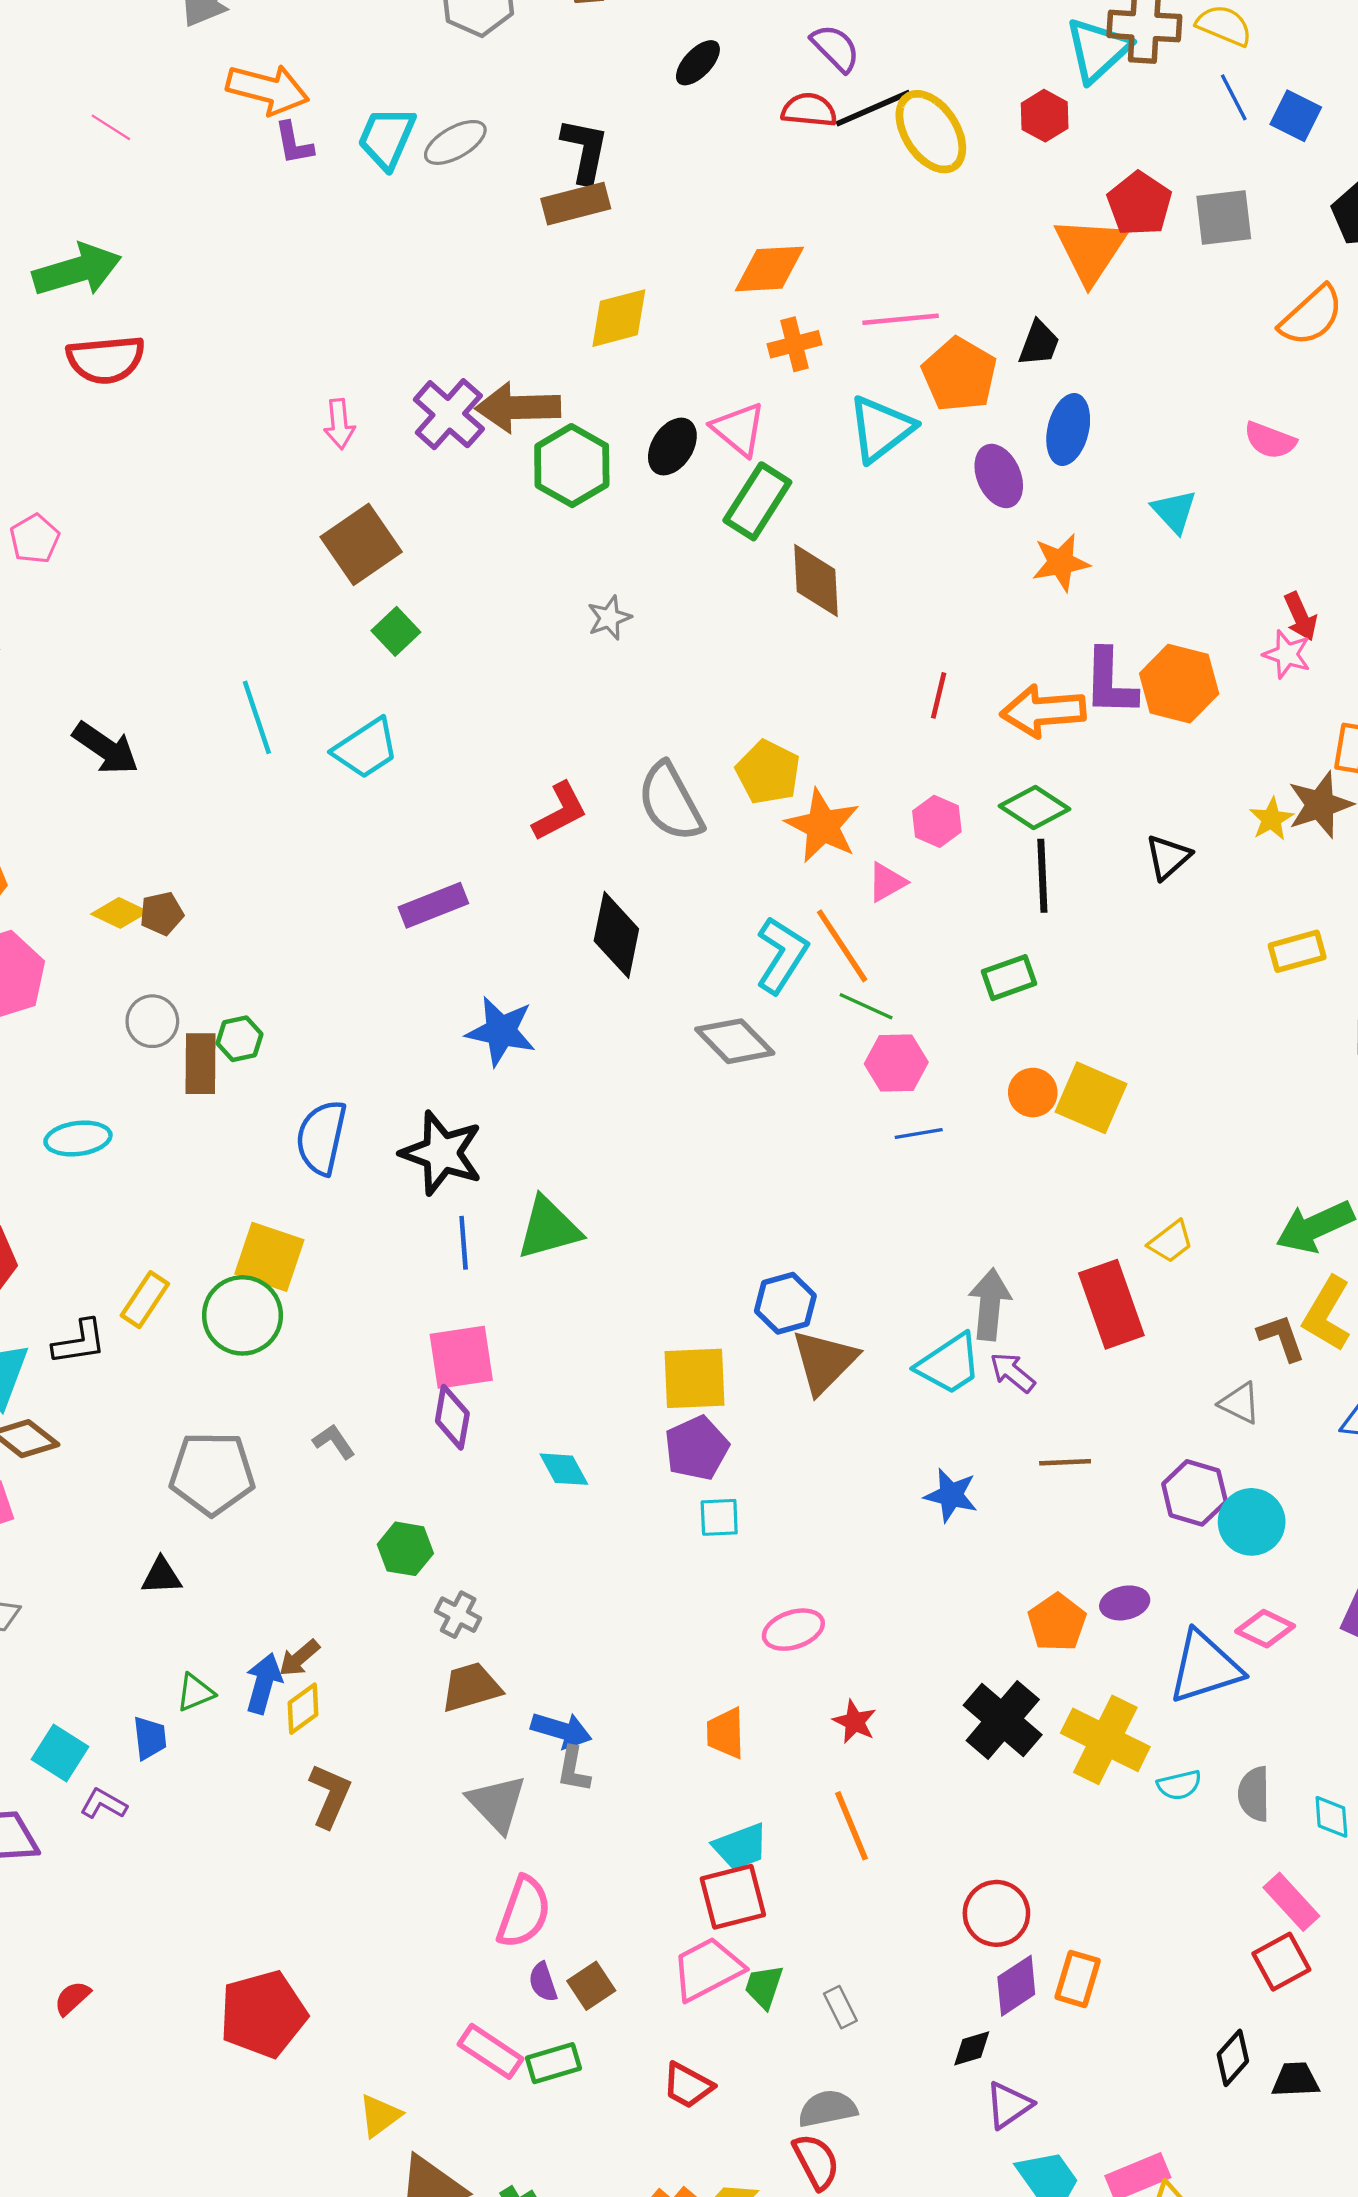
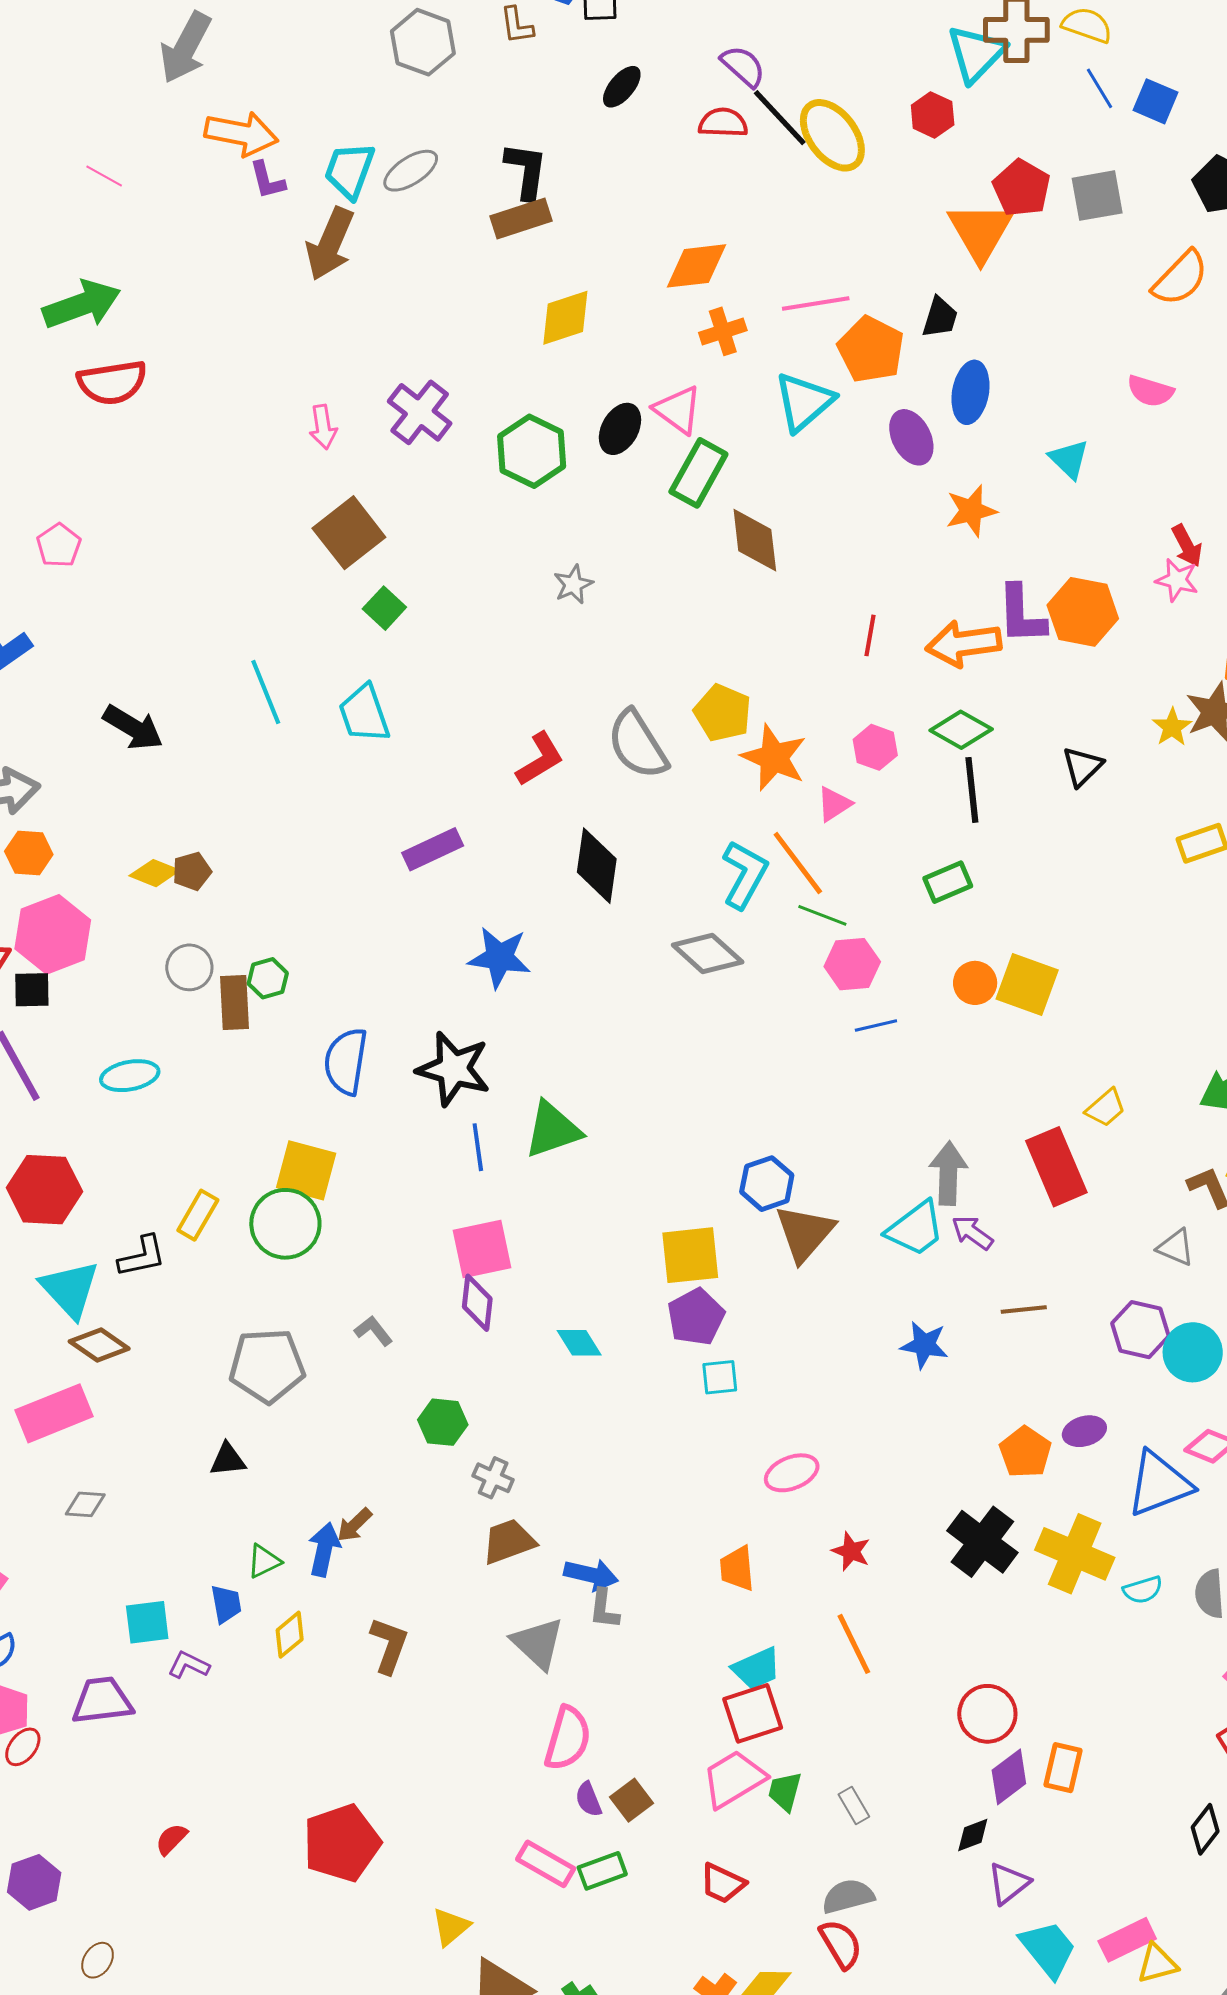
black line: (873, 108) -> (780, 118), turned 74
brown arrow: (518, 408) -> (330, 244), moved, turned -62
cyan trapezoid: (366, 748) -> (364, 714), turned 108
yellow diamond: (303, 1709) -> (290, 1635), moved
cyan square: (60, 1753) -> (147, 1622), turned -36

